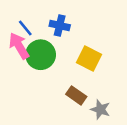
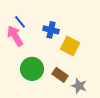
blue cross: (60, 25) -> (51, 30), moved
green circle: (41, 55) -> (32, 69), moved

